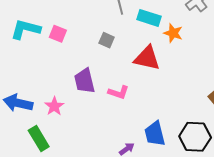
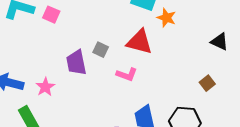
gray square: (107, 40) -> (101, 50), moved
pink L-shape: (118, 92) -> (127, 74), moved

